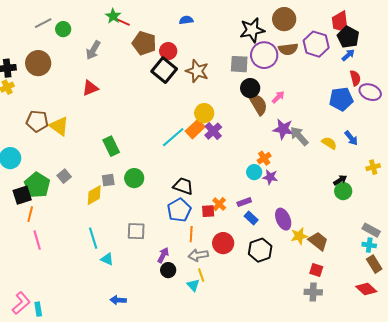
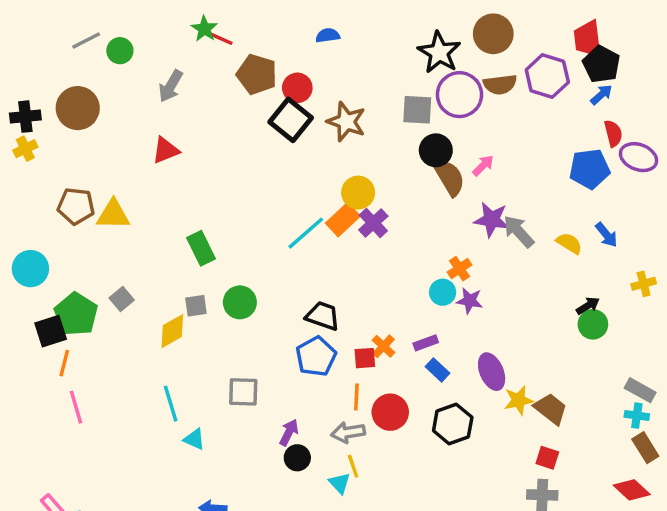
black star: (252, 30) -> (439, 52), turned -30
yellow triangle: (59, 126) -> (113, 215), turned -35
orange line: (191, 234) -> (356, 397), moved

